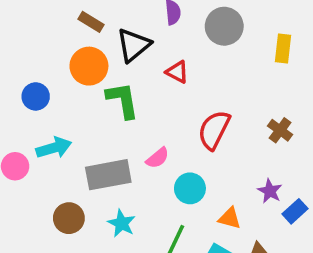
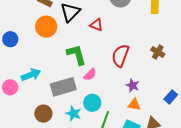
blue circle: (36, 96) -> (10, 39), moved
green L-shape: (123, 100) -> (76, 55), moved
cyan circle: (190, 188) -> (92, 103), moved
purple star: (270, 191) -> (132, 85), moved

